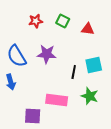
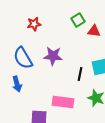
red star: (36, 21) -> (34, 24), moved
green square: (63, 21) -> (78, 20), moved, turned 32

